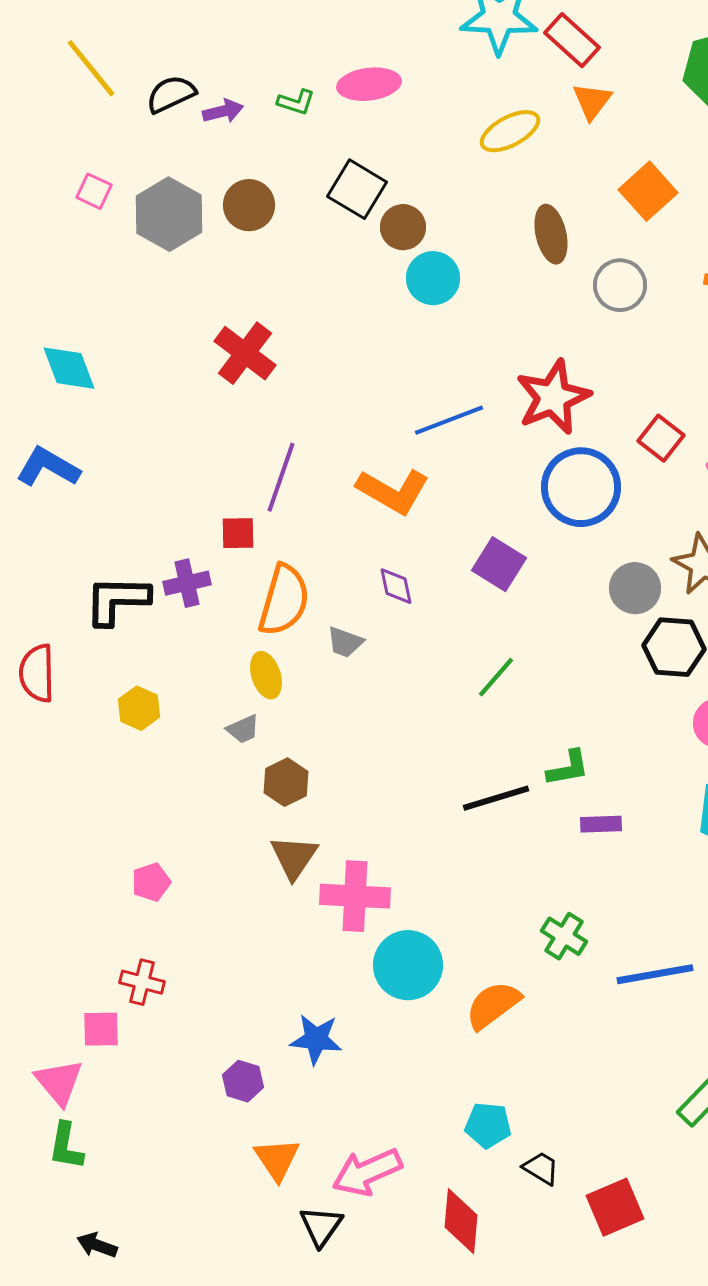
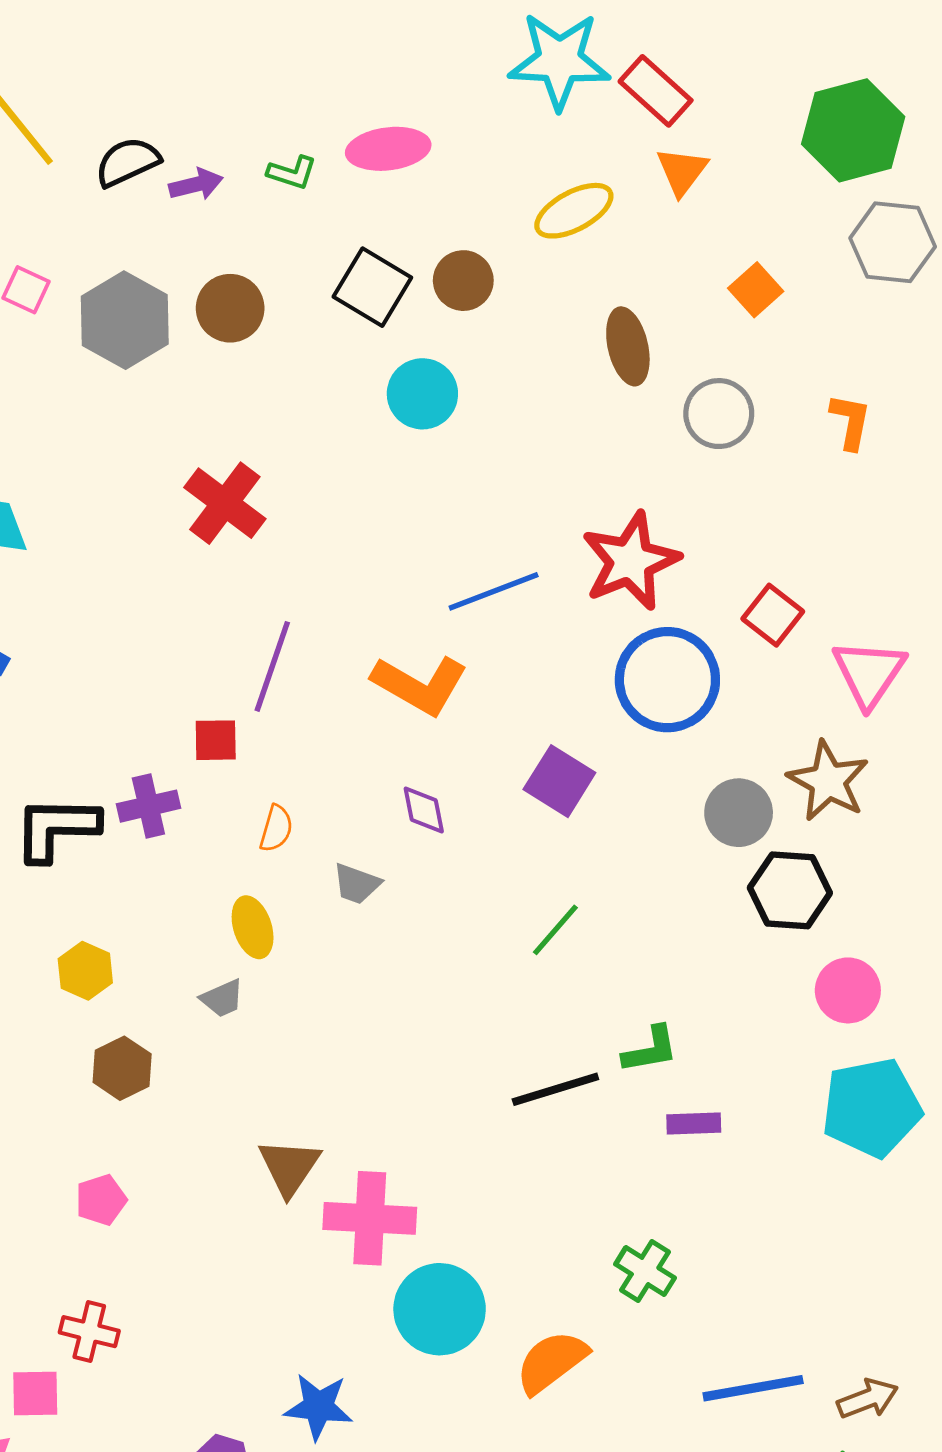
orange square: (648, 191) -> (756, 290), size x0.7
brown circle: (403, 227) -> (463, 281), moved
cyan circle: (433, 278) -> (422, 394), moved
orange semicircle: (284, 600) -> (276, 828), size x0.5
brown hexagon: (286, 782) -> (122, 1068), moved
blue line: (655, 974) -> (753, 1388), moved

